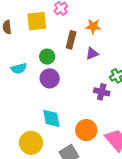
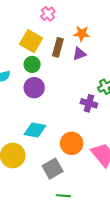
yellow square: (37, 21) -> (31, 41), moved, turned 35
purple triangle: (92, 53) -> (79, 54), moved
cyan diamond: (51, 118) -> (35, 130), turned -70

